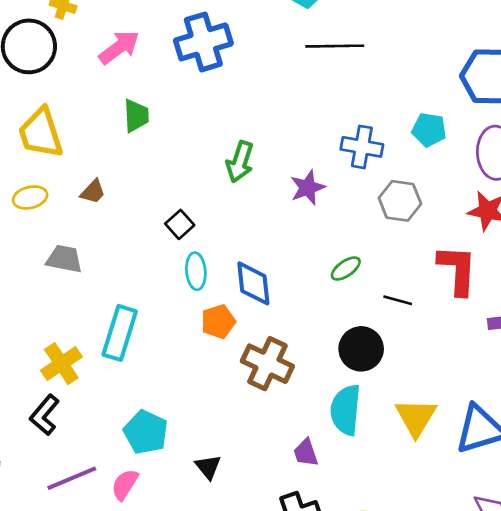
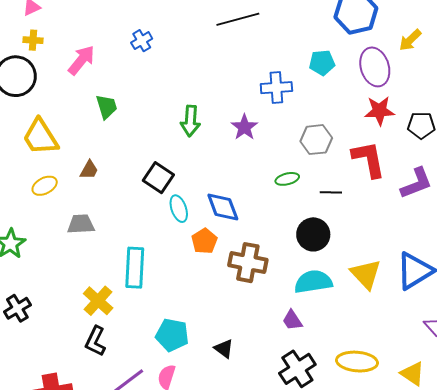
blue cross: (203, 42) -> (142, 41), size x0.5
gray hexagon: (400, 201) -> (316, 140), moved
black square: (180, 224) -> (158, 178), size x1.4
green ellipse: (346, 269) -> (287, 179), turned 35
cyan semicircle: (346, 410) -> (313, 282), turned 90

